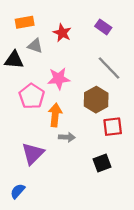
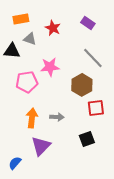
pink pentagon: (32, 96) -> (27, 82), turned 30
orange arrow: (55, 115) -> (32, 118), moved
purple triangle: (33, 154) -> (41, 146), moved

